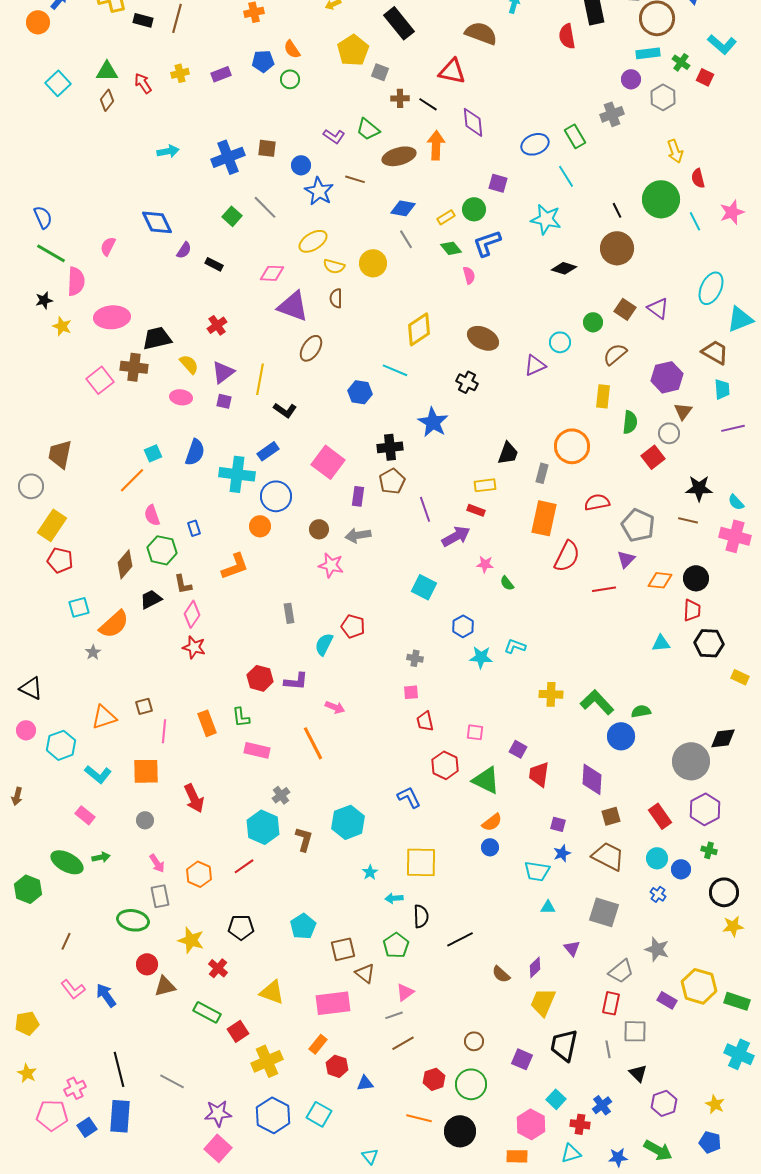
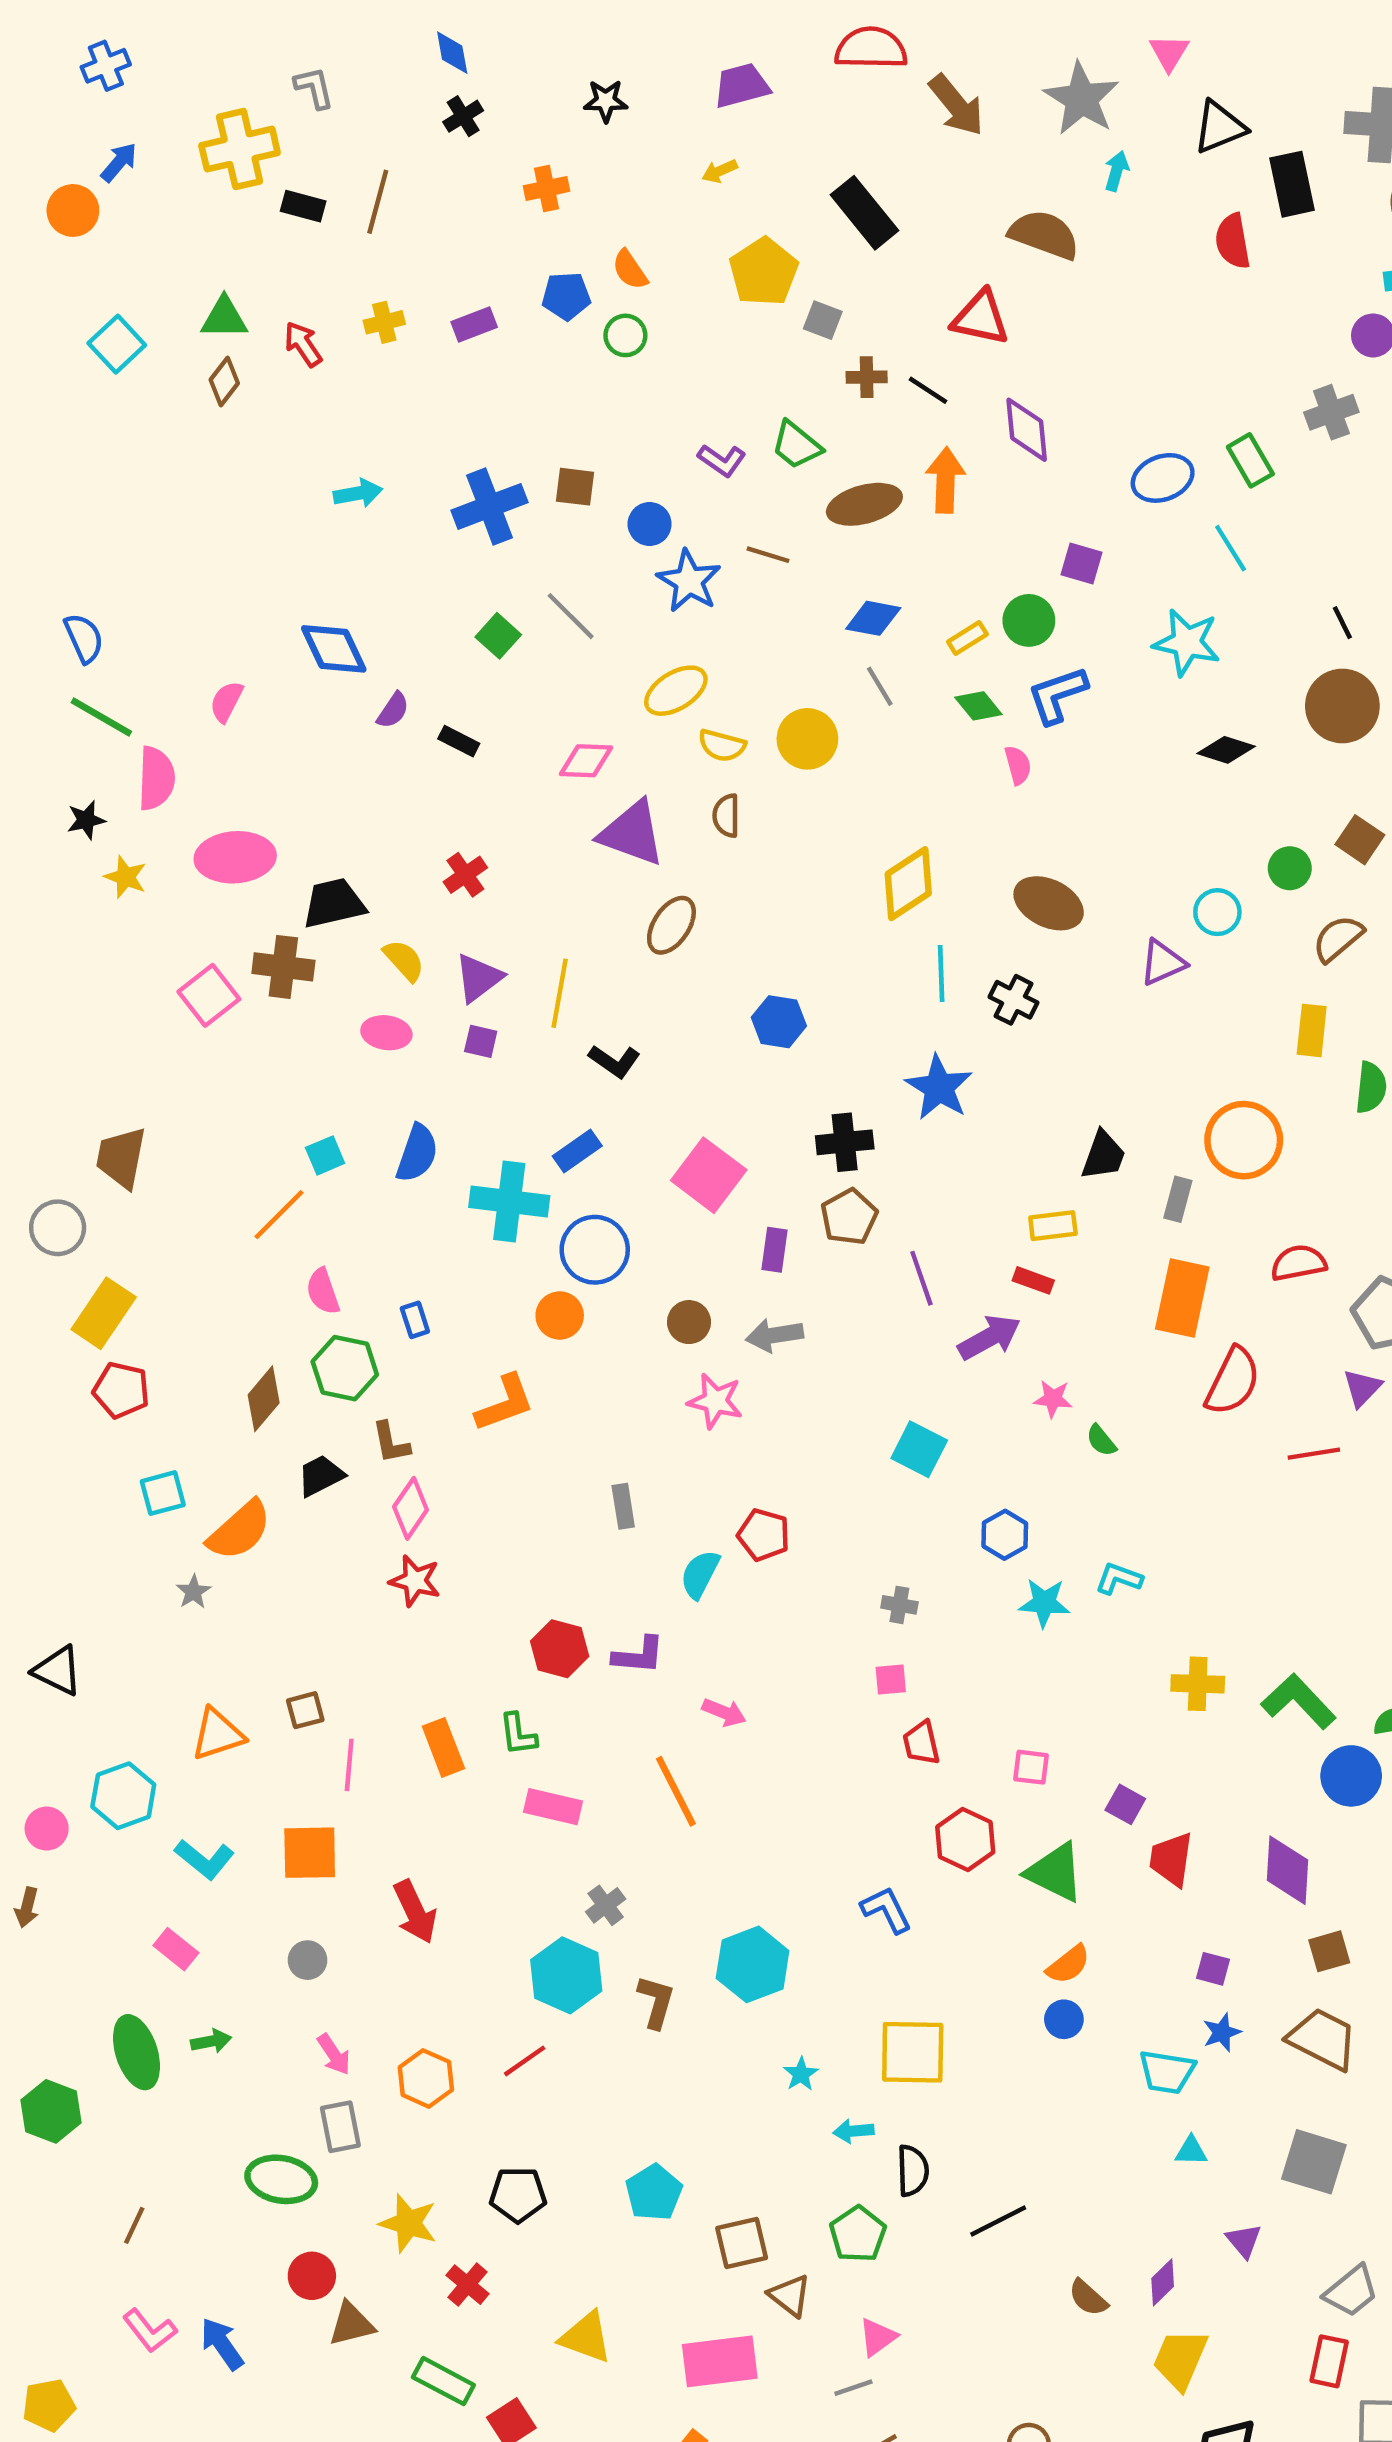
cyan line: (395, 370) -> (941, 973), moved, turned 65
pink circle: (26, 730) -> (47, 1829), moved
green ellipse: (67, 862) -> (136, 2052), turned 44

